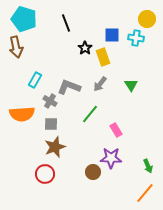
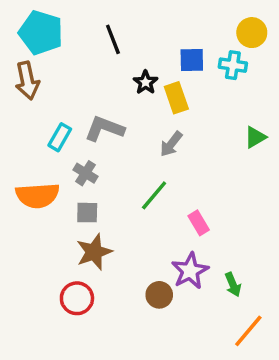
green triangle: (131, 85) -> (255, 137), moved, turned 32
gray L-shape: (69, 87) -> (104, 129), moved
purple star: (111, 158) -> (190, 271), turned -30
green arrow: (148, 166) -> (233, 285), moved

